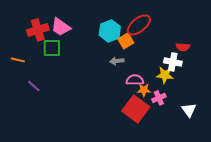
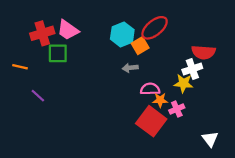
red semicircle: (183, 47) -> (203, 52), size x1.5
white cross: (173, 62) -> (192, 69), turned -30
white triangle: (189, 110) -> (210, 139), moved

